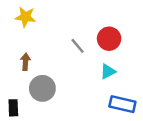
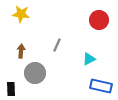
red circle: (109, 39) -> (99, 20), moved
gray line: (78, 46) -> (57, 45), moved, turned 64

